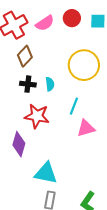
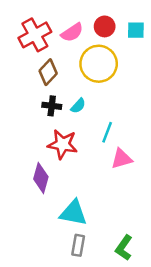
yellow circle: (84, 65) -> (99, 64), moved
cyan semicircle: (50, 84) -> (78, 106), turned 48

